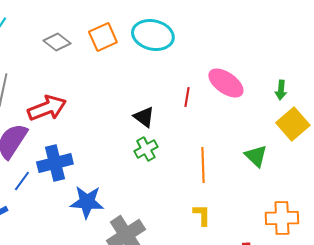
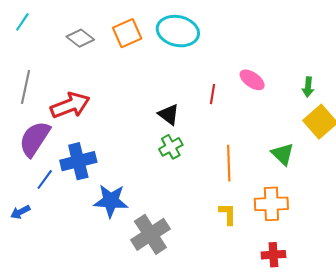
pink ellipse: (226, 83) -> (252, 80), size x0.7
orange cross: (282, 218) -> (271, 204), moved

